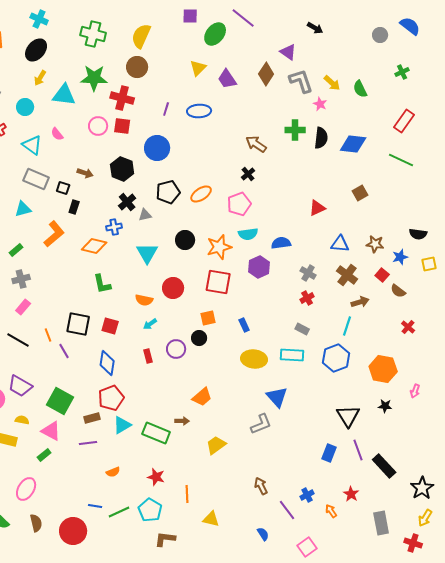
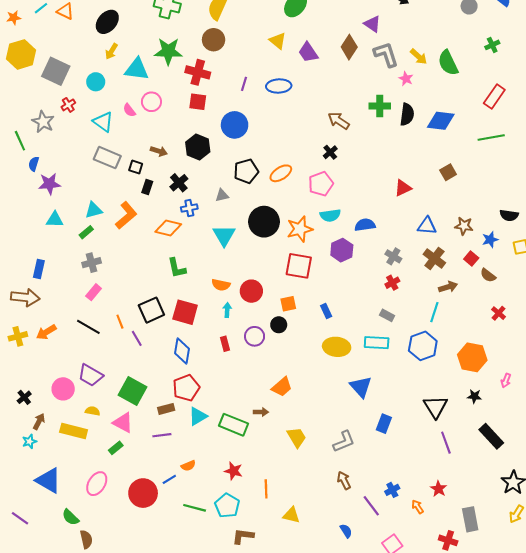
yellow triangle: (198, 68) -> (278, 41), turned -36
green semicircle: (360, 89) -> (448, 63), size x1.4
pink circle: (98, 126) -> (151, 102), moved
green line: (401, 160) -> (491, 138), turned -35
black cross: (127, 202) -> (179, 183), moved
cyan triangle: (23, 209) -> (94, 210), moved
black circle: (185, 240) -> (264, 222), size x1.5
red circle: (173, 288) -> (251, 291), moved
black square: (78, 324) -> (151, 310), turned -35
cyan arrow: (150, 324) -> (227, 310), turned 128
red square: (110, 326) -> (185, 312), size x1.4
gray L-shape: (261, 424) -> (344, 442), moved
yellow trapezoid: (216, 445) -> (297, 437), turned 95
blue rectangle: (329, 453) -> (384, 424), moved
black rectangle: (384, 466) -> (491, 436), moved
blue line: (95, 506) -> (169, 479), moved, turned -40
green line: (119, 512) -> (195, 508), turned 40
brown semicircle: (36, 523) -> (86, 539), moved
red circle: (73, 531) -> (143, 493), moved
red cross: (413, 543) -> (448, 540), moved

